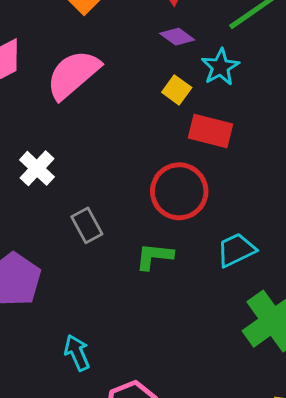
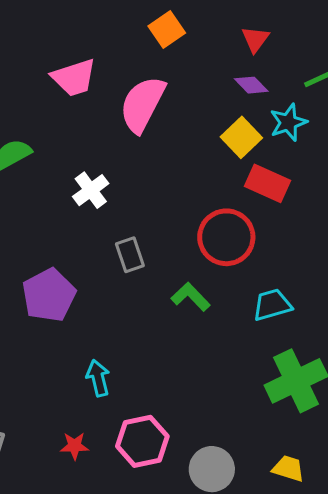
pink semicircle: (73, 74) -> (142, 104), turned -32
yellow square: (177, 90) -> (241, 137), size x1.4
green L-shape: (154, 256) -> (191, 297), turned 30

